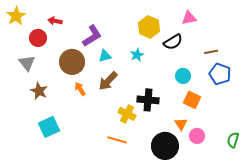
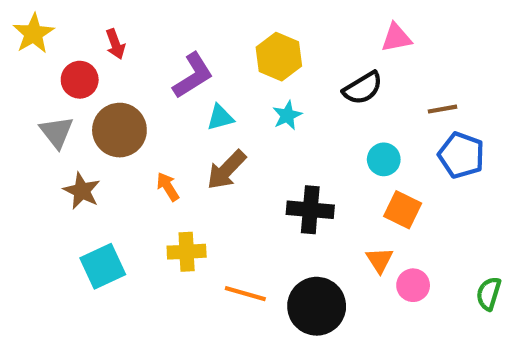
red arrow: (55, 21) -> (115, 44), turned -120
yellow hexagon: (149, 27) -> (279, 57), moved
brown circle: (72, 62) -> (119, 130), moved
yellow cross: (127, 114) -> (187, 252), moved, turned -30
black circle: (165, 146) -> (317, 306), moved

